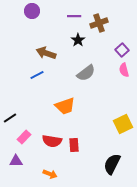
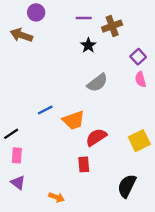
brown arrow: (46, 53) -> (21, 35), moved
blue line: (37, 75) -> (45, 110), moved
pink rectangle: (24, 137) -> (17, 155), moved, turned -40
red semicircle: (52, 141) -> (96, 137), moved, turned 138
purple triangle: (16, 161) -> (18, 183), turned 40

